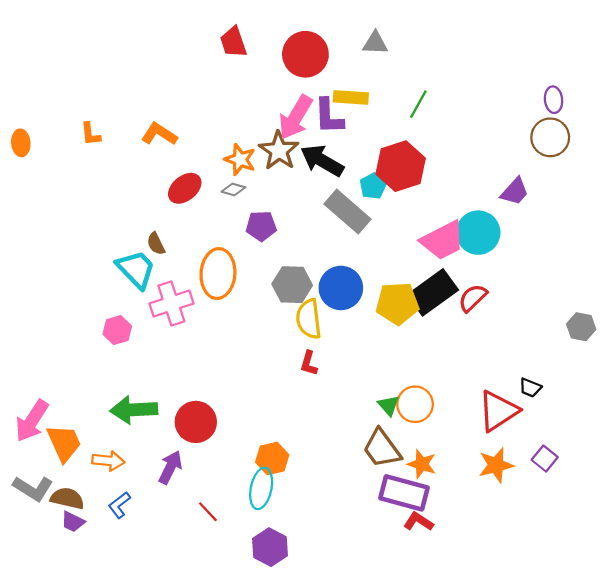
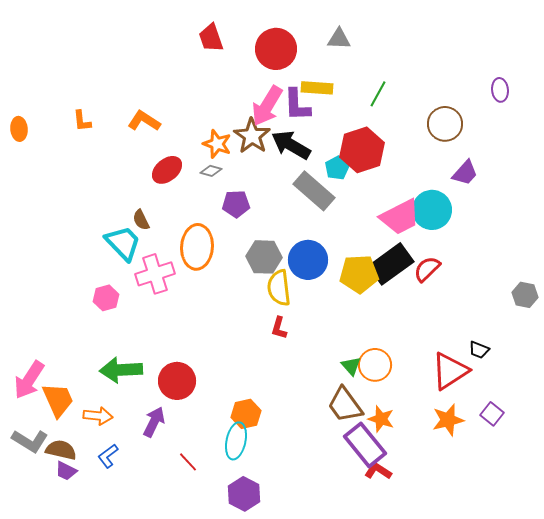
brown circle: (550, 137) -> (445, 124), moved
purple rectangle: (404, 493) -> (365, 445), turned 36

